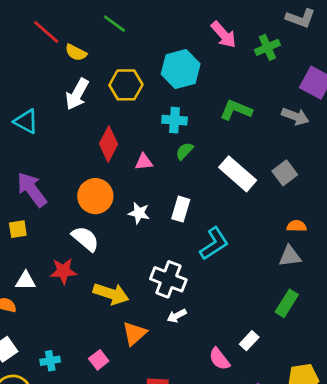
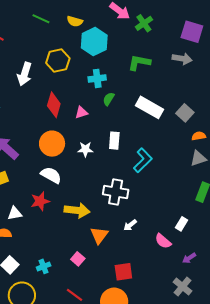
green cross: (267, 47) -> (144, 23), moved
yellow semicircle: (76, 53) -> (75, 21), moved
gray square: (285, 173) -> (185, 113), moved
white arrow: (177, 316) -> (130, 225), moved

